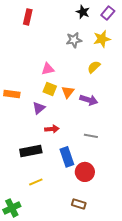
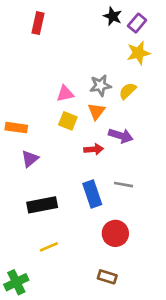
purple rectangle: (108, 13) -> (137, 23), moved
gray star: (74, 40) -> (100, 85), moved
orange triangle: (68, 92) -> (96, 111), moved
purple triangle: (39, 108) -> (30, 159), moved
red arrow: (52, 129) -> (94, 149), moved
blue rectangle: (67, 157) -> (92, 194), moved

